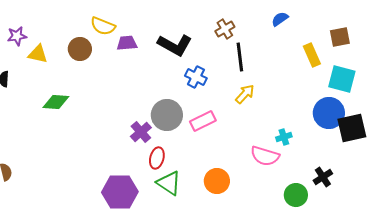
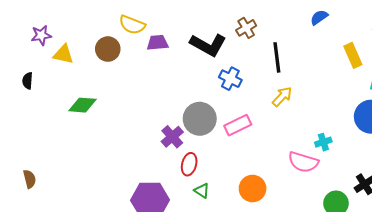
brown cross: (225, 29) -> (246, 28), moved
green triangle: (169, 183) -> (202, 191), size x0.6

